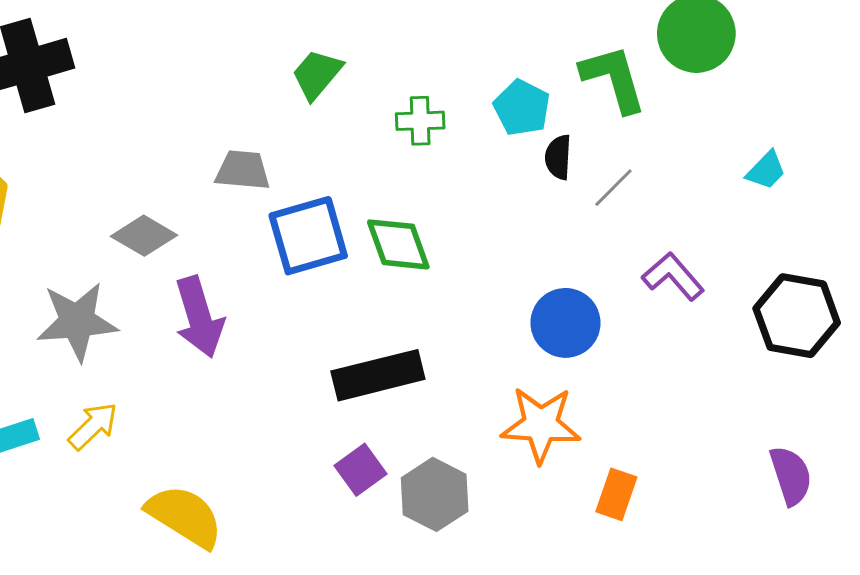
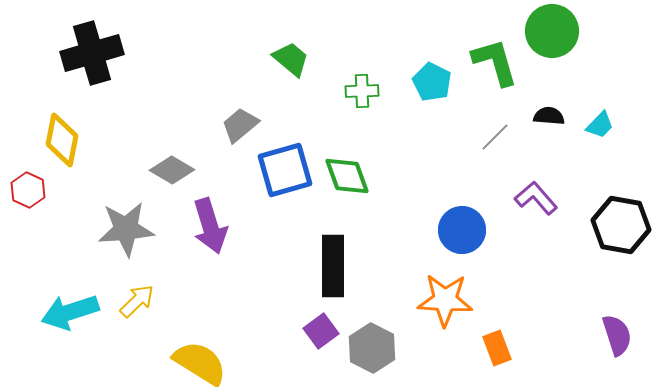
green trapezoid: (317, 74) -> (291, 59), turned 90
black semicircle: (558, 157) -> (549, 116), moved, turned 92
gray trapezoid: (243, 170) -> (240, 125), turned -45
black rectangle: (378, 375) -> (333, 266), turned -76
orange rectangle: (616, 494) -> (497, 348), turned -40

